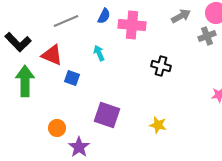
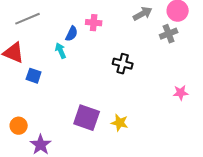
blue semicircle: (104, 16) -> (72, 34), moved
pink cross: (132, 25) -> (94, 23), size x0.6
purple square: (107, 115) -> (87, 118), moved

